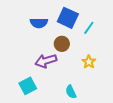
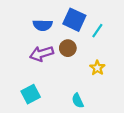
purple arrow: (46, 61) -> (42, 54), moved

